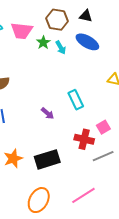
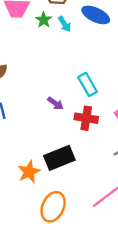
red cross: (84, 139) -> (86, 118), moved
orange star: (13, 158) -> (29, 172), moved

